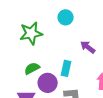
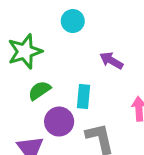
green semicircle: (32, 68) -> (39, 91), moved

